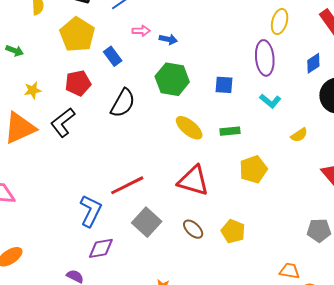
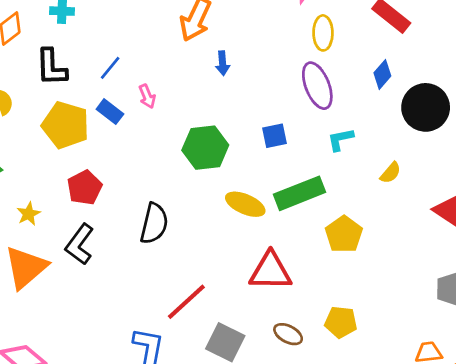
pink arrow: (141, 31) -> (147, 96), turned 84
blue arrow: (168, 39) -> (223, 63), moved, turned 90
blue rectangle: (113, 56) -> (110, 112), moved
cyan L-shape: (270, 101) -> (340, 139), turned 145
black semicircle: (123, 103) -> (154, 223), moved
green rectangle: (230, 131) -> (300, 193), size x1.8

